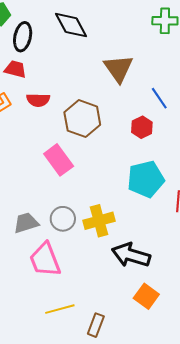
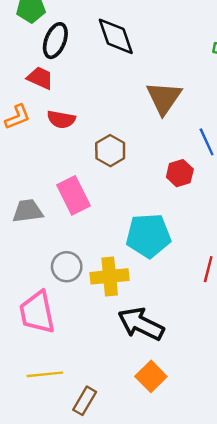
brown hexagon: (82, 119) -> (110, 151), size x0.7
cyan pentagon: (146, 179) -> (148, 236), moved
gray trapezoid: (26, 223) -> (28, 211), moved

